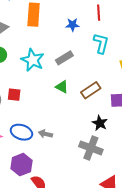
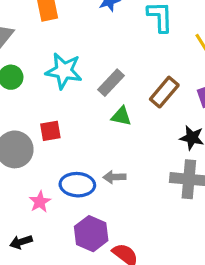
gray rectangle: (64, 58) -> (111, 83), moved
green triangle: (62, 87) -> (121, 116), moved

